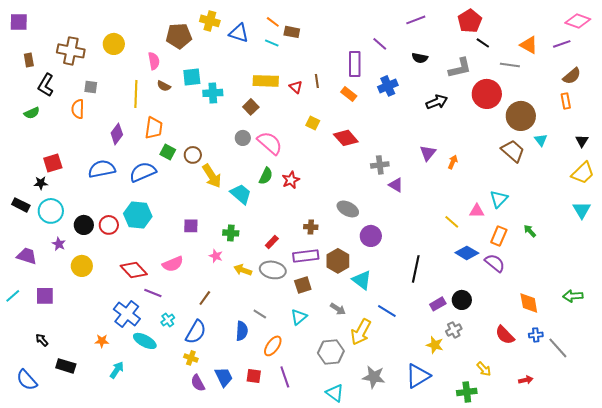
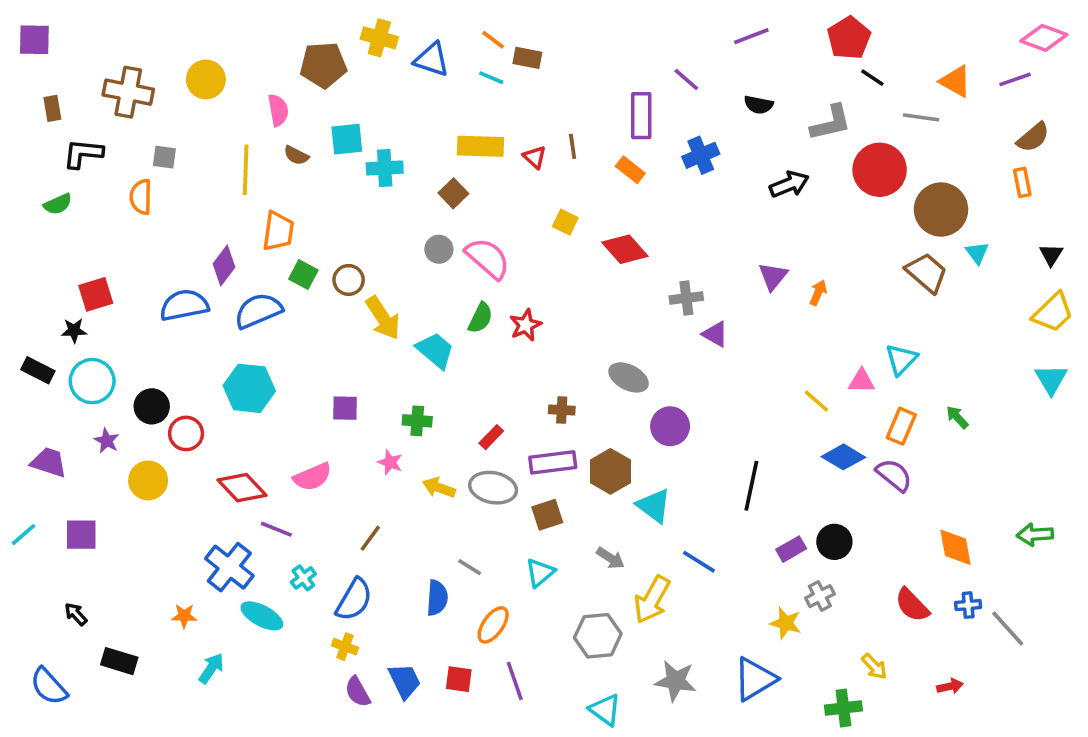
black L-shape: (46, 85) -> (83, 154), turned 65
purple diamond: (117, 134) -> (224, 265), moved
red circle: (109, 225) -> (186, 433), moved

